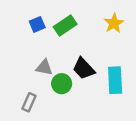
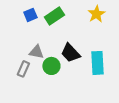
gray rectangle: (29, 102) -> (23, 69), moved

